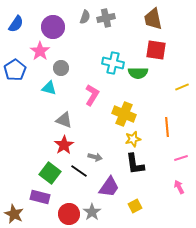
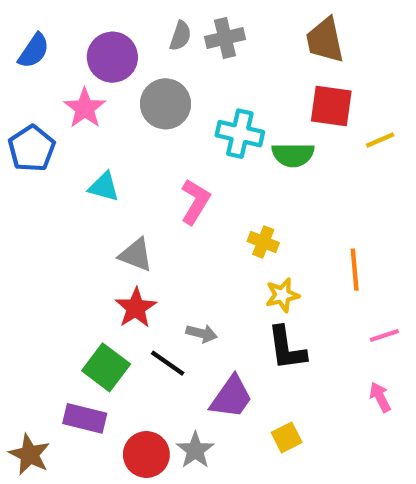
gray circle: (61, 68) -> (166, 104), moved, size x1.5
yellow line: (182, 87) -> (380, 140), moved
yellow cross: (124, 114) -> (263, 242), size x0.6

